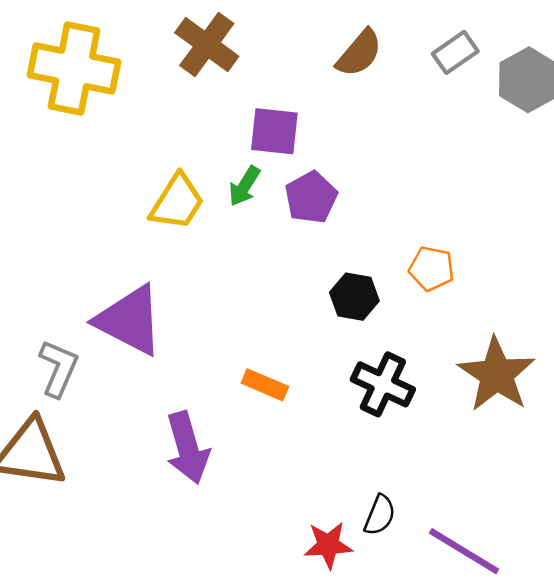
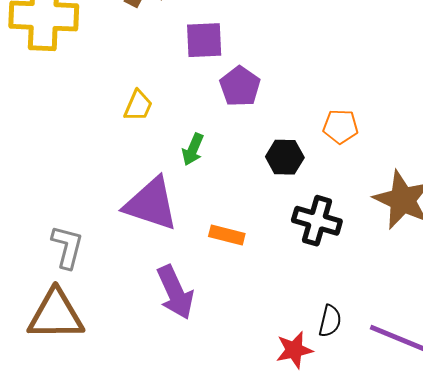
green arrow: (244, 186) -> (193, 149), moved
yellow trapezoid: (177, 202) -> (138, 106), size x0.7
purple triangle: (129, 320) -> (151, 204), moved

